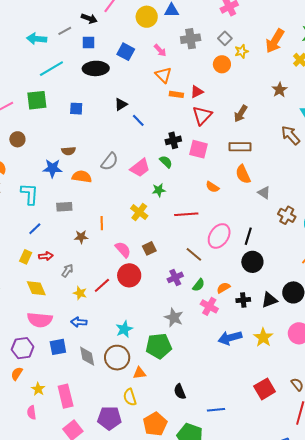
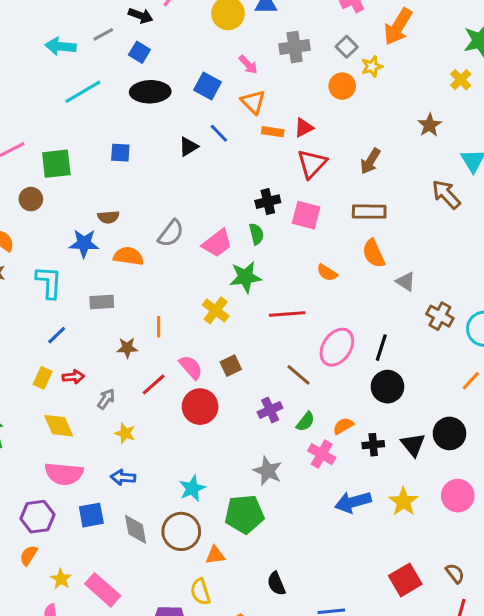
orange arrow: (275, 41) -> (398, 27), moved
blue square: (89, 42) -> (139, 52), turned 32
blue square: (126, 52) -> (207, 86), moved
green square: (37, 100) -> (56, 164), moved
blue line: (138, 120) -> (219, 133), moved
green semicircle: (166, 162) -> (256, 234), turned 32
green star: (159, 190) -> (245, 277), size x1.5
red line: (102, 285) -> (154, 384), moved
black triangle: (269, 300) -> (413, 445), turned -48
pink rectangle: (66, 396) -> (103, 590), turned -35

